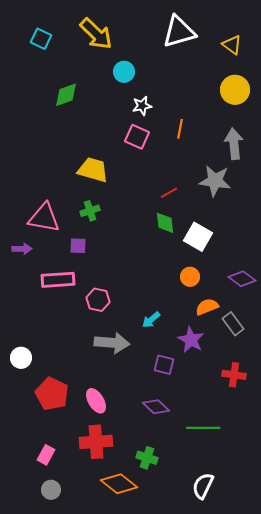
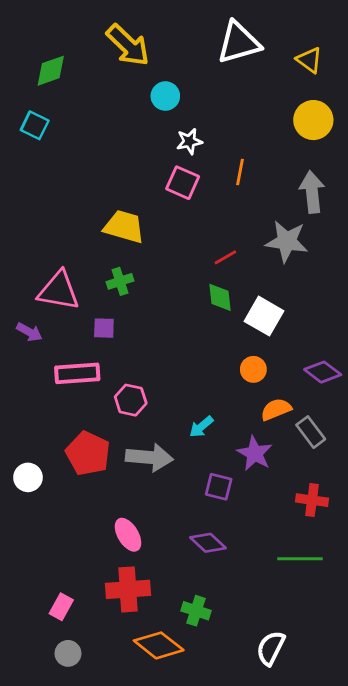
cyan square: (41, 39) -> (35, 125), moved
green diamond: (66, 95) -> (51, 71), moved
purple arrow: (22, 249) -> (29, 332), turned 30
red pentagon: (52, 394) -> (88, 453), moved
green line: (203, 428) -> (300, 559), moved

